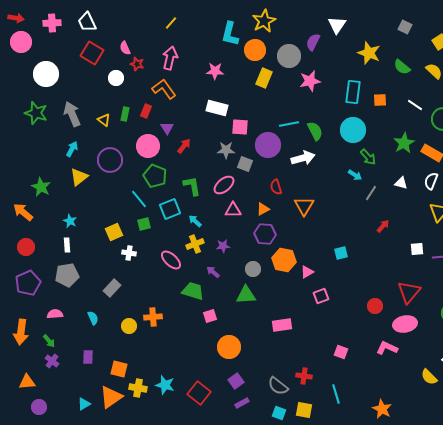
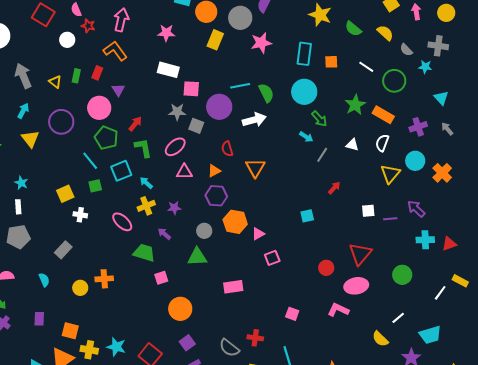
red arrow: (184, 146) -> (135, 124), moved
yellow triangle: (79, 177) -> (30, 139), turned -30
cyan square: (341, 253) -> (307, 216), moved

